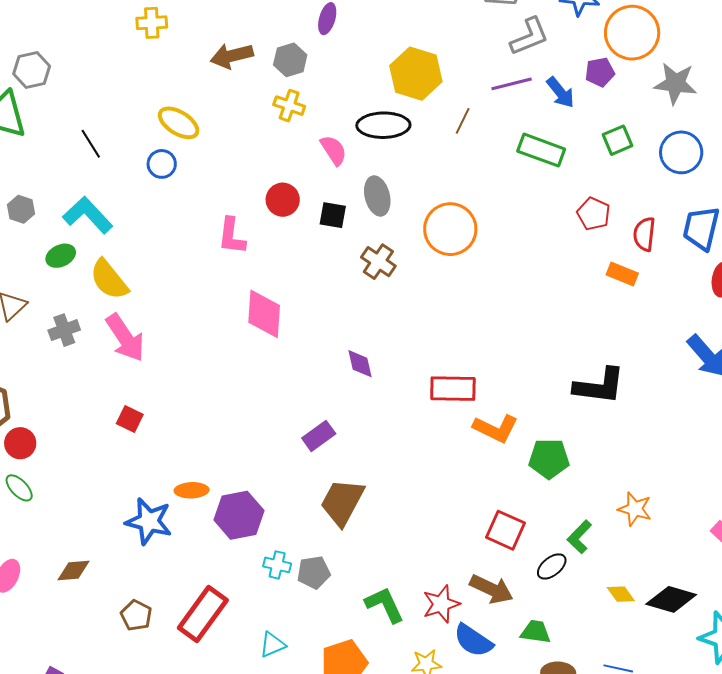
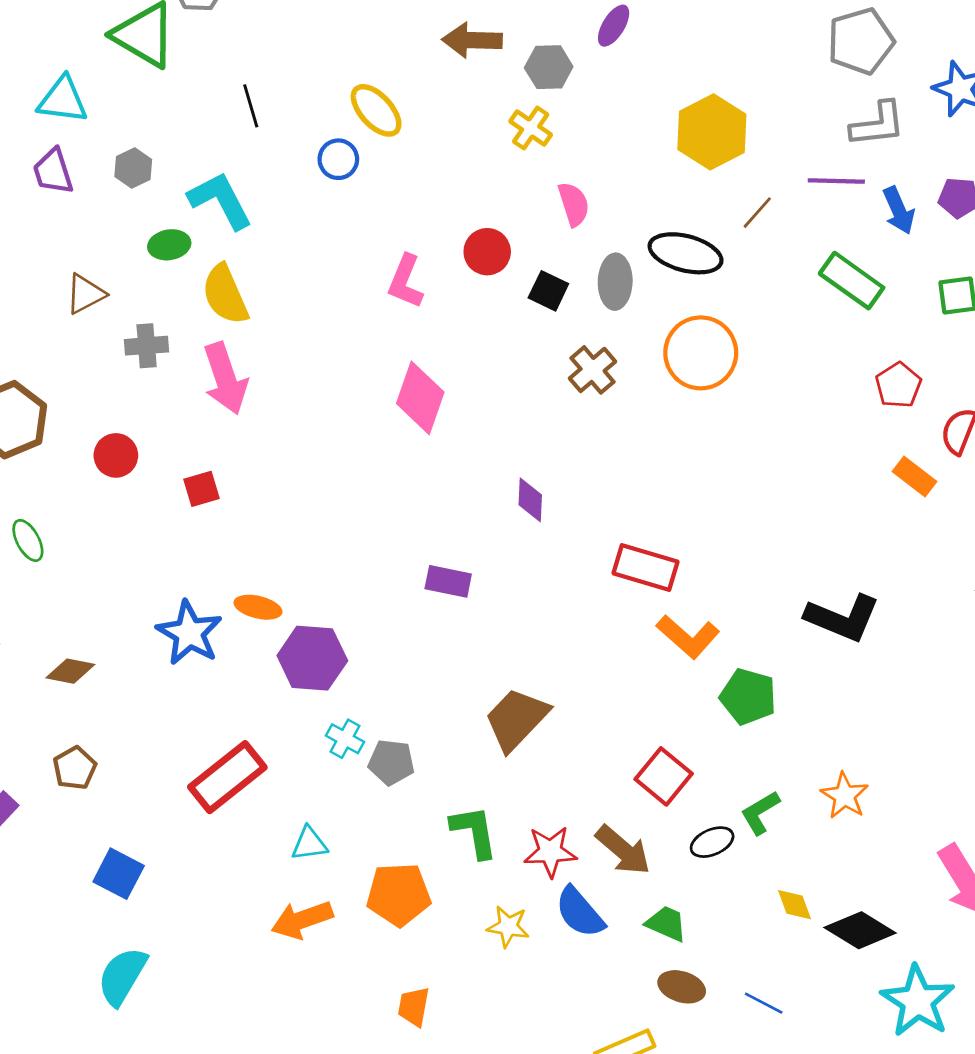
black ellipse: (383, 125) -> (686, 253), moved
red square: (130, 419) -> (202, 489), turned 32
purple rectangle: (319, 436) -> (448, 581), turned 32
red circle: (20, 443) -> (116, 455), moved
brown trapezoid: (342, 502) -> (516, 719), moved
brown pentagon: (136, 615) -> (75, 768), moved

